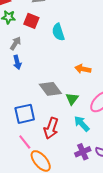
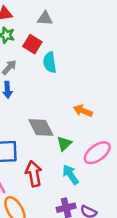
cyan semicircle: (58, 32) -> (50, 62), moved
red arrow: (51, 128) -> (34, 174), turned 140

